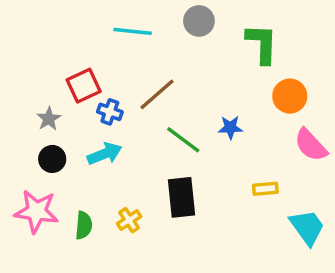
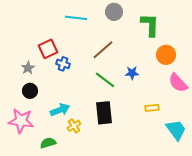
brown line: (157, 94) -> (103, 50), moved
cyan arrow: (105, 154) -> (60, 110), moved
green semicircle: (84, 225) -> (48, 143), moved, turned -112

